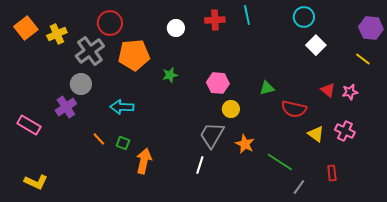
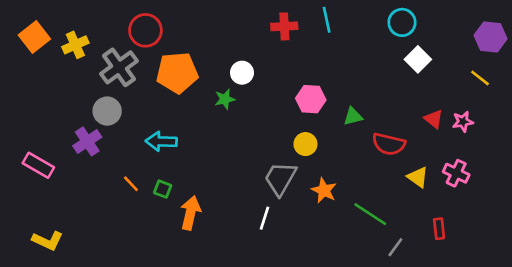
white circle: (176, 28) -> (242, 73), moved
pink hexagon: (218, 83) -> (311, 99), moved

